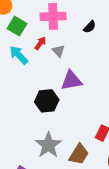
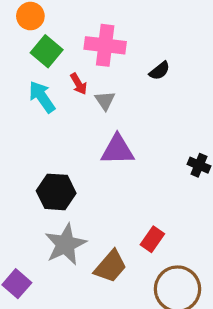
red arrow: (40, 43) -> (79, 84), turned 104
black hexagon: (47, 101) -> (56, 192), moved

